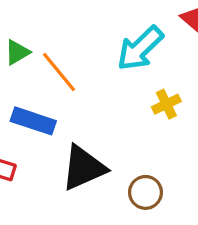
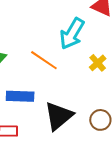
orange line: (59, 72) -> (44, 60), moved

